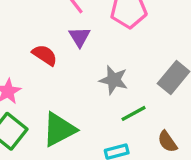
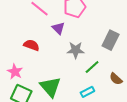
purple triangle: (80, 37) -> (58, 28), moved
green triangle: (59, 129) -> (50, 87), turned -30

